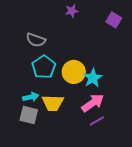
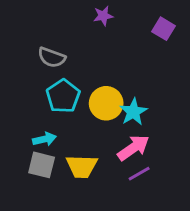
yellow trapezoid: (53, 103) -> (82, 166), moved

